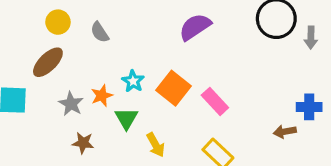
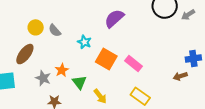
yellow circle: (58, 22) -> (36, 27), moved
gray arrow: (311, 38) -> (188, 15), turned 64
cyan star: (133, 81) -> (84, 42), moved

